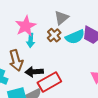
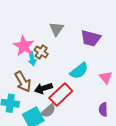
brown cross: (54, 35) -> (41, 52), moved
cyan semicircle: (75, 37) -> (79, 71), moved

